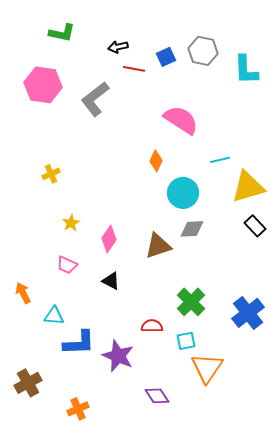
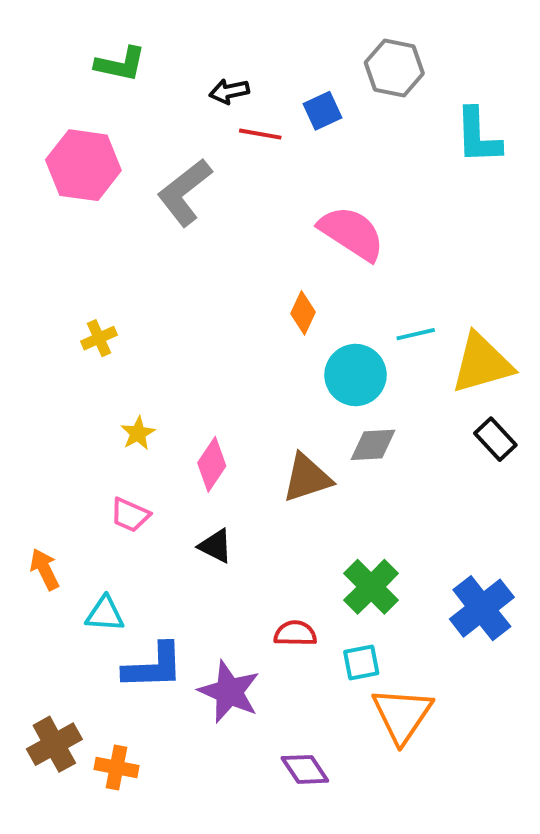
gray hexagon: (203, 51) -> (394, 68), moved
cyan line: (220, 160) -> (416, 334), moved
orange cross: (78, 409) -> (116, 768), moved, turned 35

